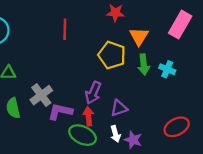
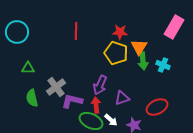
red star: (115, 13) -> (120, 32), moved
orange triangle: (139, 36) -> (139, 47), moved
red ellipse: (177, 127) -> (157, 107), moved
white arrow: (115, 134) -> (111, 120), moved, turned -32

